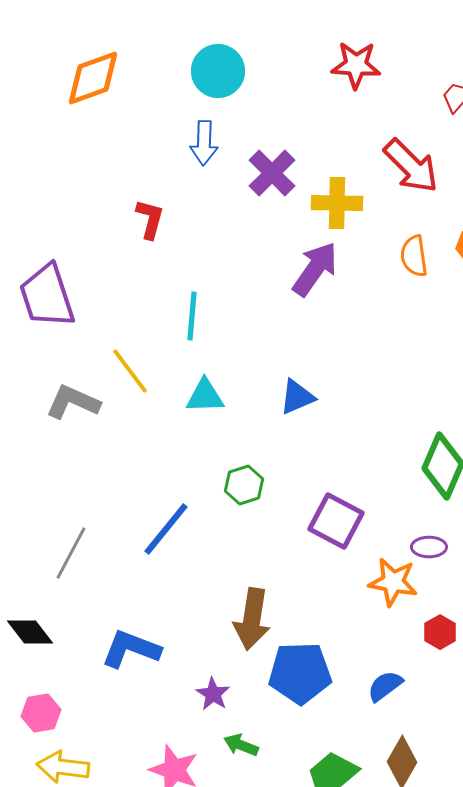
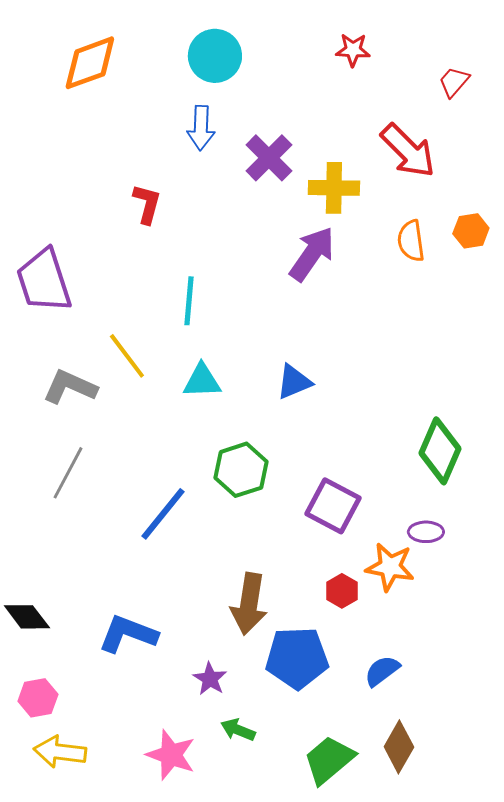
red star: (356, 65) -> (353, 50), size x0.7
green hexagon: (244, 485) -> (241, 470), size x1.4
gray line: (71, 553) -> (68, 473), moved
red hexagon: (440, 632) -> (342, 591), moved

